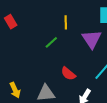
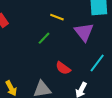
yellow line: (66, 22) -> (57, 17), turned -64

